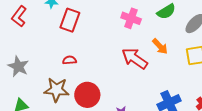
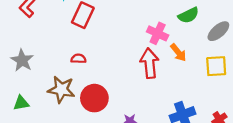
pink cross: (131, 18) -> (158, 33), moved
red arrow: (135, 58) -> (149, 63), turned 44

